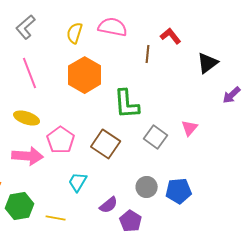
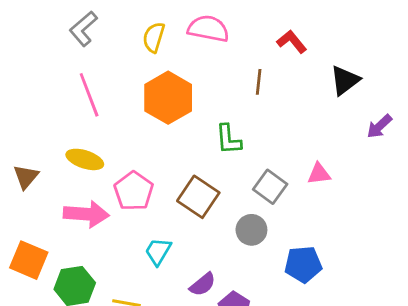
brown line: (148, 54) -> (259, 82), moved
green L-shape: (127, 104) -> (228, 139), size x0.7
pink triangle: (190, 128) -> (319, 174), turned 42
gray circle: (147, 187) -> (251, 230), moved

